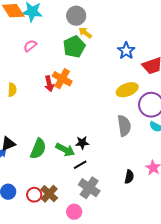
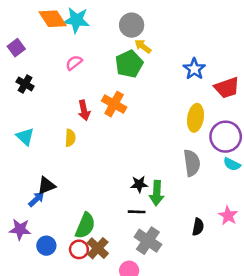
red arrow: (49, 84) -> (84, 110), moved
yellow semicircle: (12, 90) -> (70, 138), moved
yellow ellipse: (127, 90) -> (196, 118), turned -60
green semicircle: (38, 149) -> (85, 226), moved
green arrow: (65, 150) -> (157, 193), moved, turned 66
black line: (80, 165) -> (137, 212), turned 32

